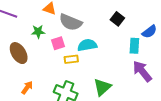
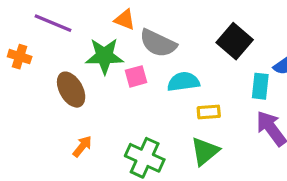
black square: (117, 19) -> (235, 41), size x1.5
green star: (38, 32) -> (104, 56), size x1.6
yellow rectangle: (71, 59) -> (209, 112), moved

